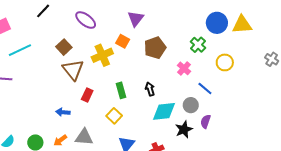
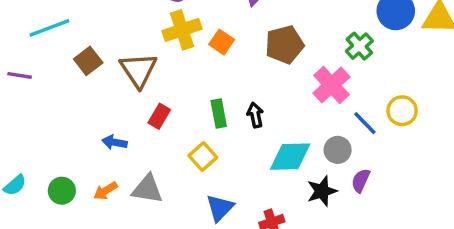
orange square: (123, 41) -> (222, 42), moved
brown square: (64, 47) -> (88, 61), moved
yellow cross: (102, 55) -> (182, 30), moved
yellow circle: (225, 62) -> (402, 111), moved
pink cross: (184, 68) -> (332, 85), size x1.5
black arrow: (150, 89) -> (255, 115), moved

